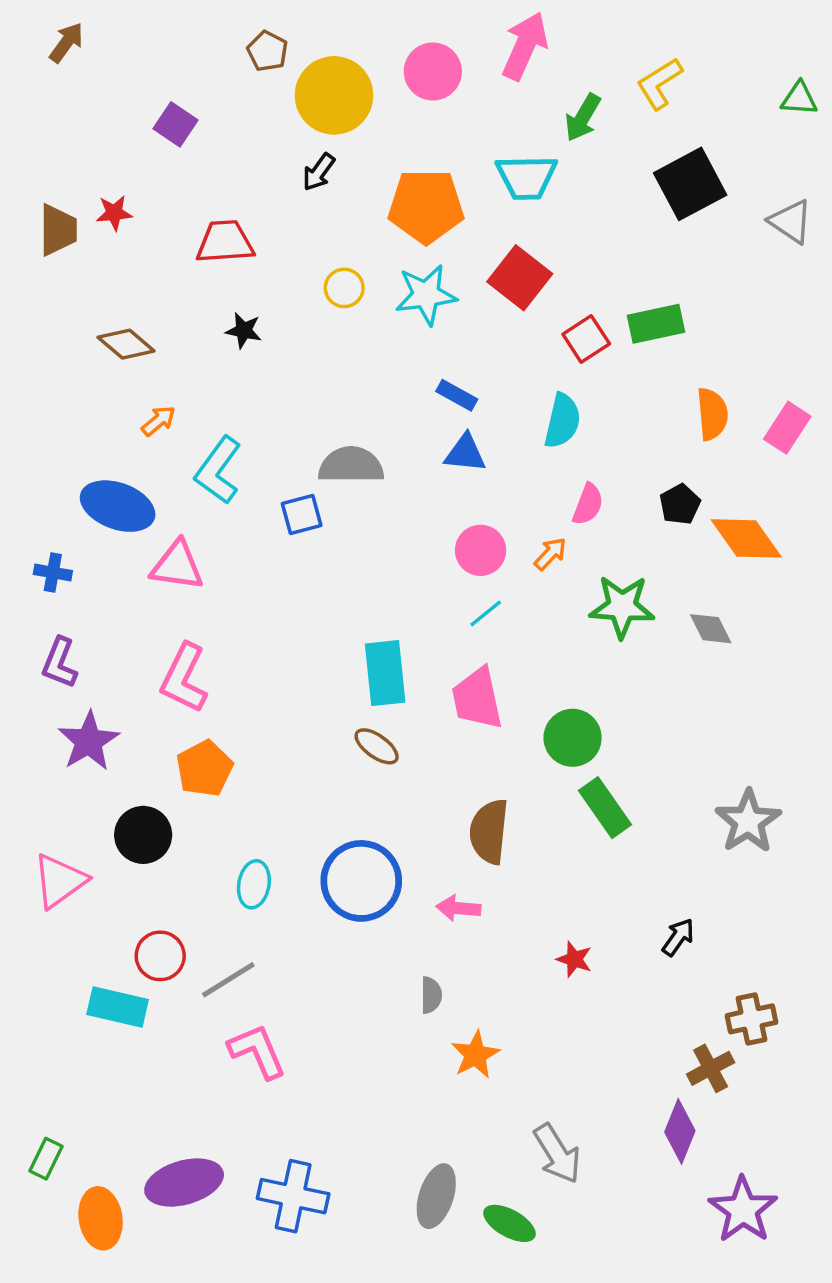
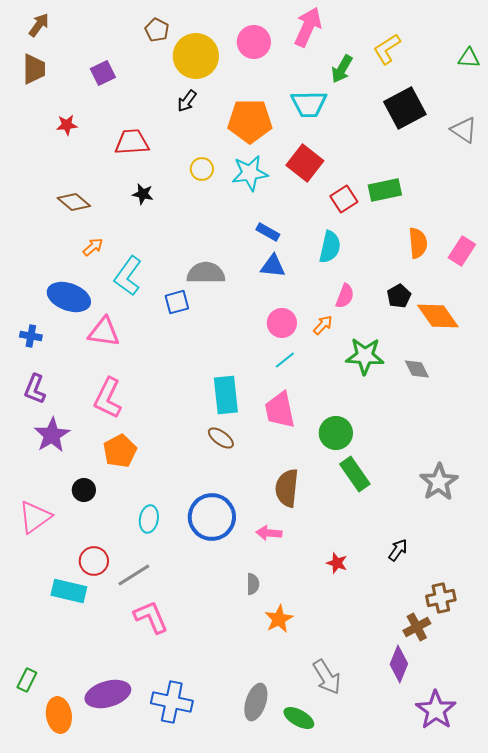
purple square: (176, 124) -> (103, 73), turned 30
brown trapezoid: (58, 230) -> (34, 69), moved
black circle: (143, 835) -> (84, 490), size x0.7

